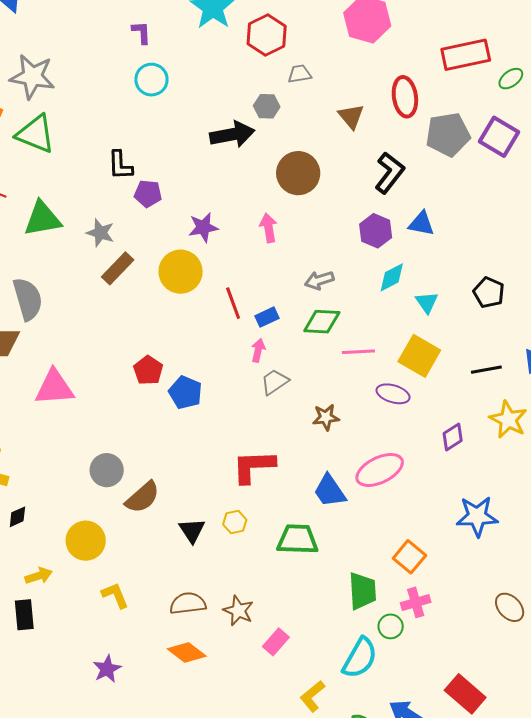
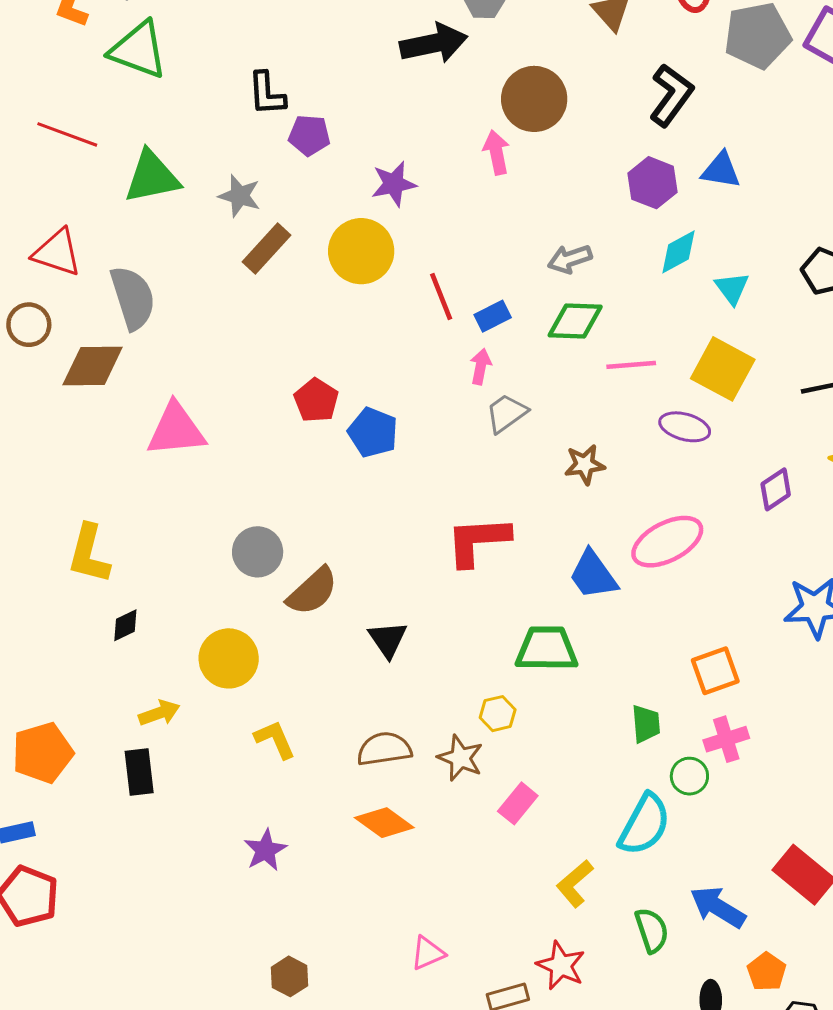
pink arrow: (268, 228) -> (496, 152), moved
yellow hexagon: (235, 522) -> (498, 714), moved
orange square: (409, 557) -> (715, 671), turned 32
green trapezoid: (362, 591) -> (646, 724), size x0.7

